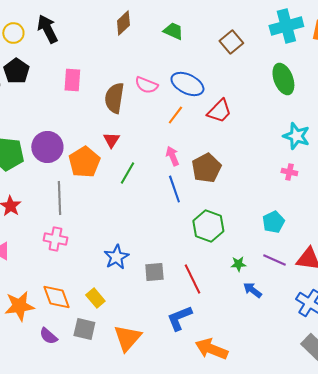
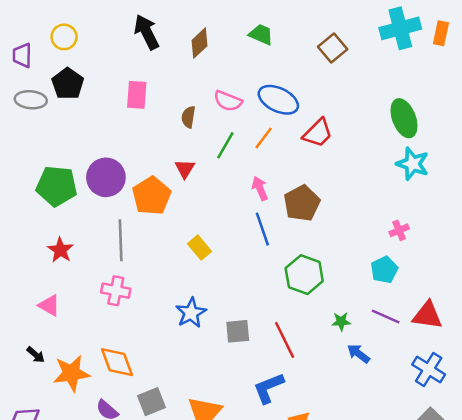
brown diamond: (123, 23) -> (200, 43), moved
black arrow: (47, 29) -> (147, 32), moved
green ellipse: (283, 79) -> (404, 118), moved
brown semicircle: (114, 98) -> (188, 117), size x0.6
pink cross: (289, 172) -> (399, 230), moved, turned -35
green line: (127, 173) -> (225, 145), moved
yellow rectangle: (95, 298) -> (200, 248), moved
gray square: (84, 329) -> (151, 402), turned -35

